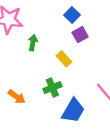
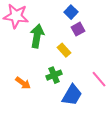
green arrow: (33, 43) -> (37, 36), size x1.6

